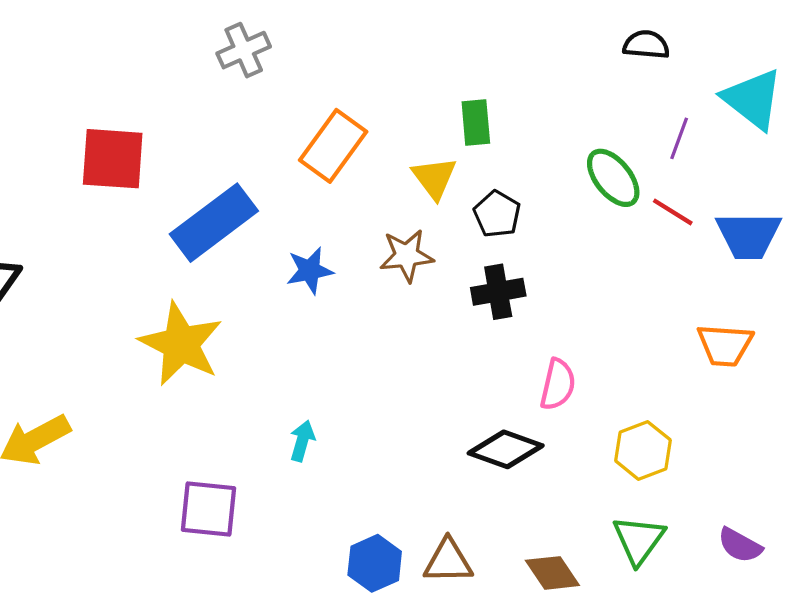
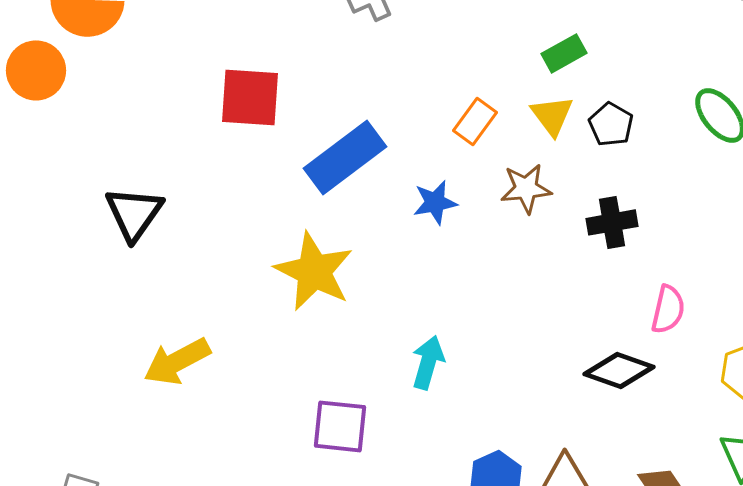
green rectangle: (476, 122) -> (564, 53), moved, turned 66
orange rectangle: (333, 146) -> (475, 121), moved, size x0.7
black pentagon: (497, 214) -> (611, 124), moved
cyan arrow: (302, 441) -> (428, 362), size x1.4

